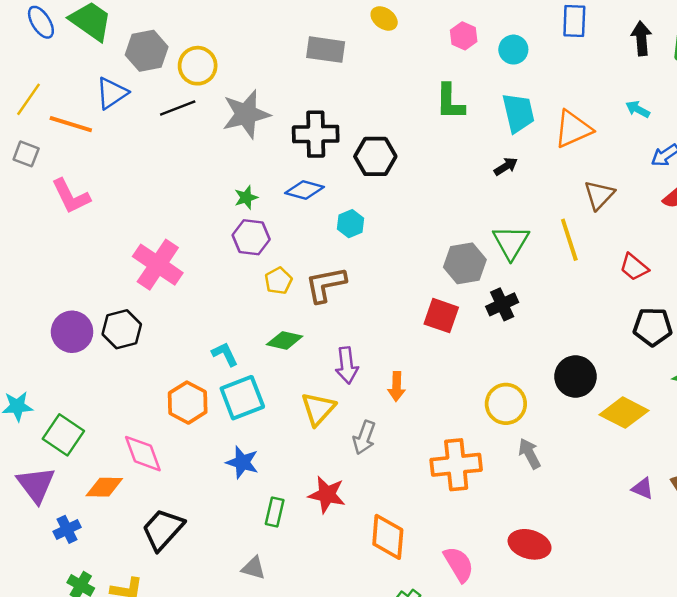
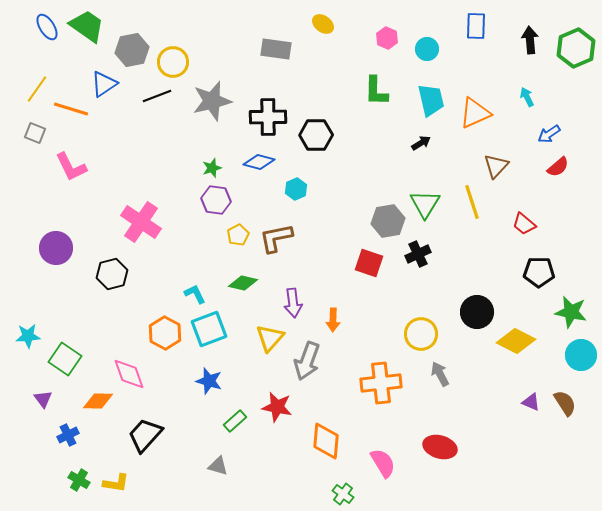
cyan arrow: (638, 109) -> (527, 97), turned 36
purple circle: (72, 332) -> (56, 248), moved
gray arrow: (364, 437) -> (307, 361), size x1.4
purple triangle: (36, 485) -> (43, 399), size x0.6
green rectangle: (275, 512) -> (235, 421), turned 35

